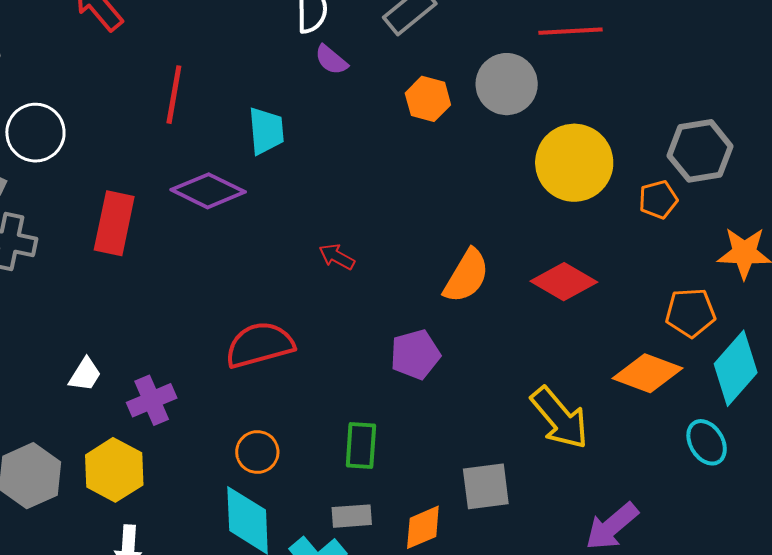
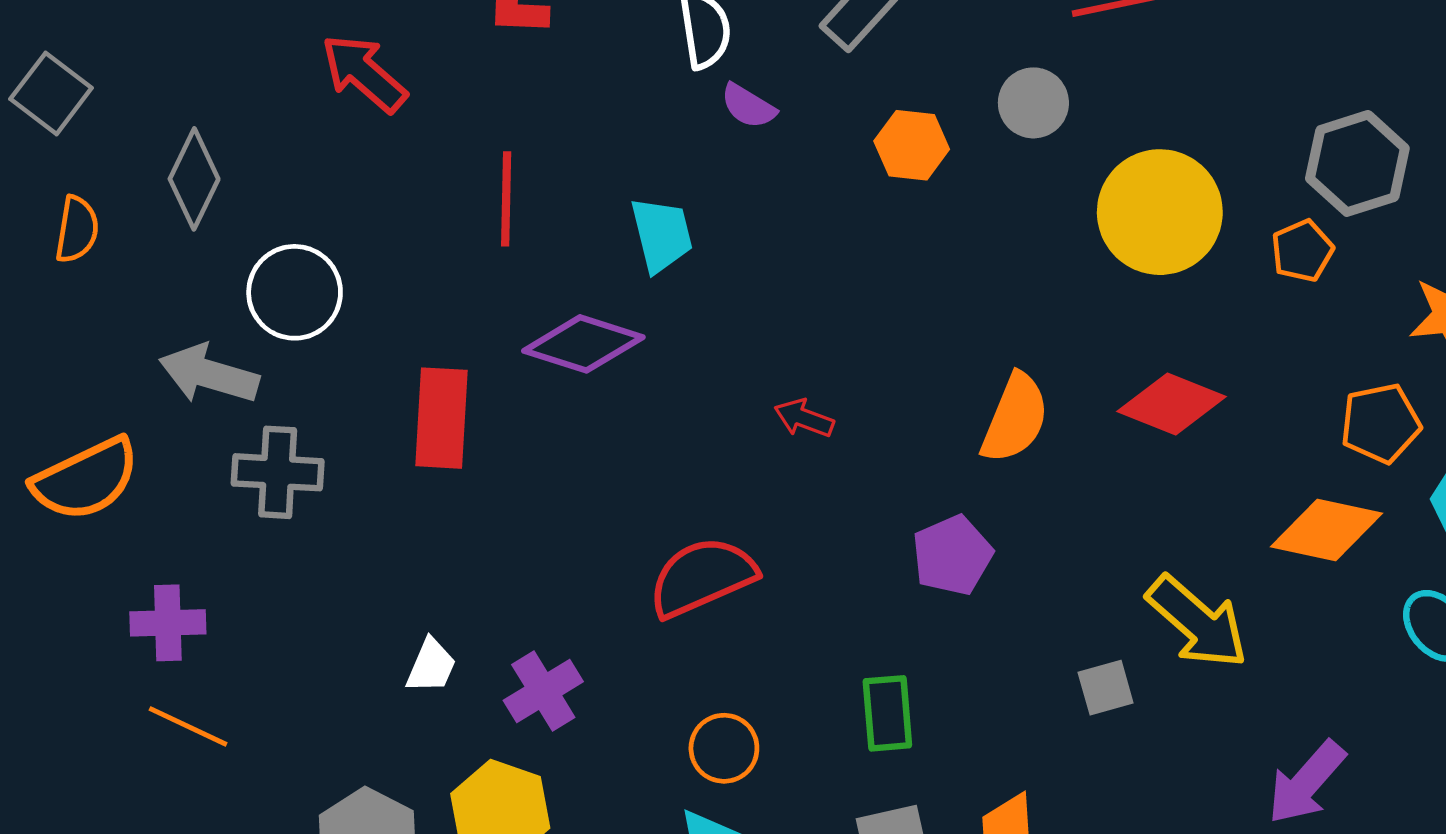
gray circle: (507, 84) -> (1033, 103), size x0.7
gray square: (486, 486) -> (1106, 688), moved, size x0.7

